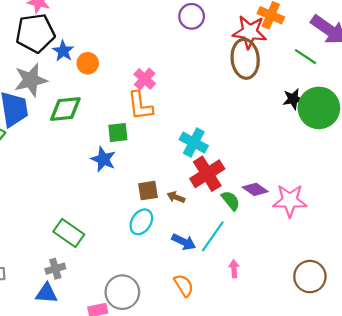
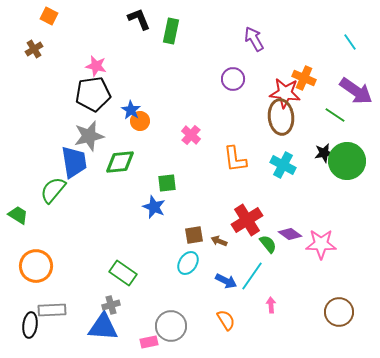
blue star: (63, 51) -> (131, 110), moved
orange L-shape: (140, 106) -> (235, 159), moved
cyan cross: (194, 143) -> (283, 165), moved
blue triangle: (46, 293) -> (103, 327), size x1.5

